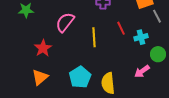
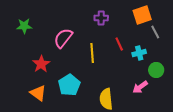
orange triangle: (40, 77) -> (38, 93), turned -42
cyan pentagon: (80, 77) -> (69, 85), moved

